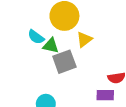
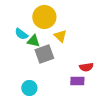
yellow triangle: (84, 39) -> (60, 36), turned -40

